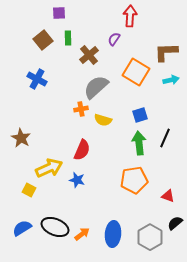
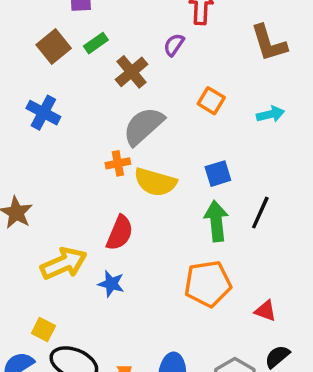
green rectangle: (68, 38) -> (96, 43), turned 56
brown L-shape: (166, 52) -> (269, 43), moved, turned -105
orange square: (136, 72) -> (211, 101), size x0.6
yellow semicircle: (103, 120) -> (155, 182), size x1.4
yellow square: (29, 190) -> (43, 329), moved

